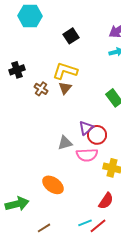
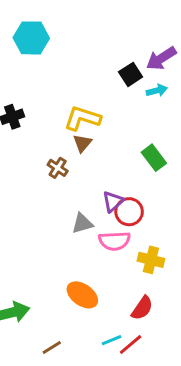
black square: (71, 36) -> (131, 74), moved
brown cross: (41, 89) -> (58, 168), moved
orange ellipse: (53, 185) -> (82, 295), moved

